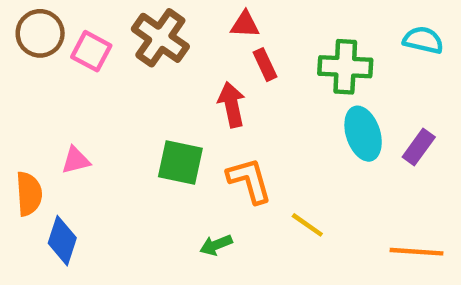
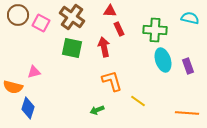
purple rectangle: (419, 147) -> (188, 66), turned -56
green square: (180, 163) -> (72, 48), moved
orange semicircle: (29, 194) -> (13, 87), turned 108

